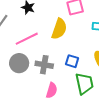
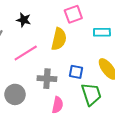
gray circle: (19, 63) -> (15, 94), moved

